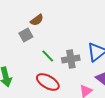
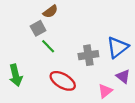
green line: (48, 56) -> (48, 46), moved

